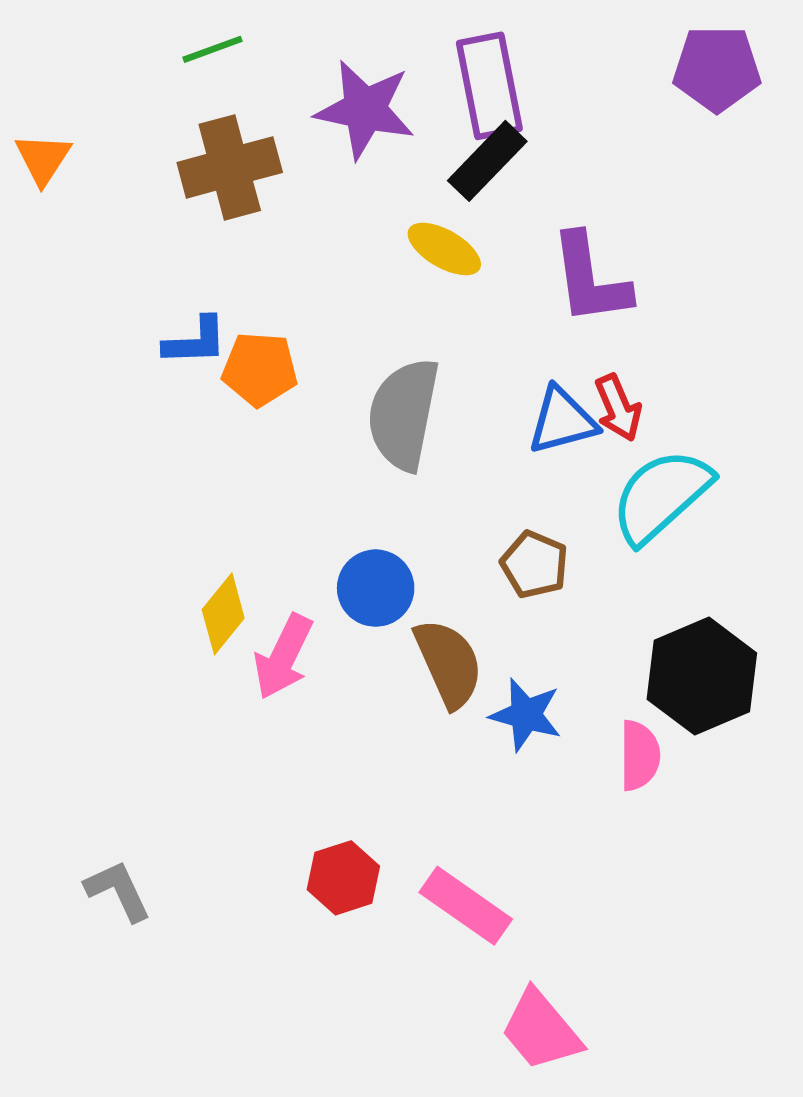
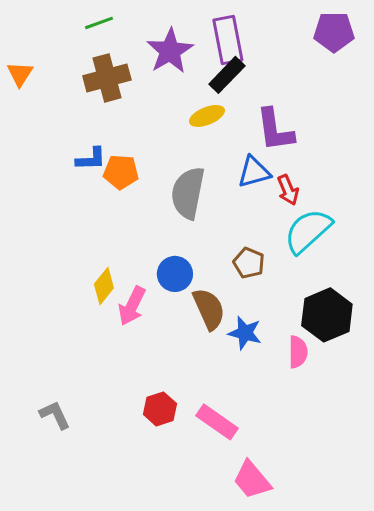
purple star: (365, 109) -> (170, 51), turned 30
yellow ellipse: (444, 249) -> (207, 116), turned -52
blue triangle: (562, 421) -> (254, 172), moved

